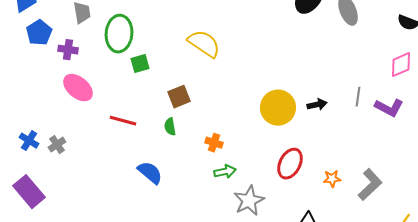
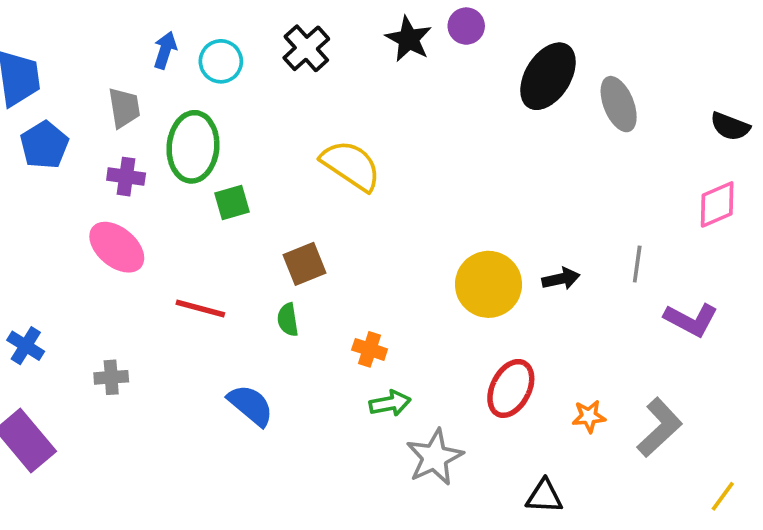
purple cross: (68, 50) -> (126, 177), moved
purple L-shape: (389, 108) -> (691, 320), moved
gray cross: (57, 145) -> (111, 377), moved, turned 30

